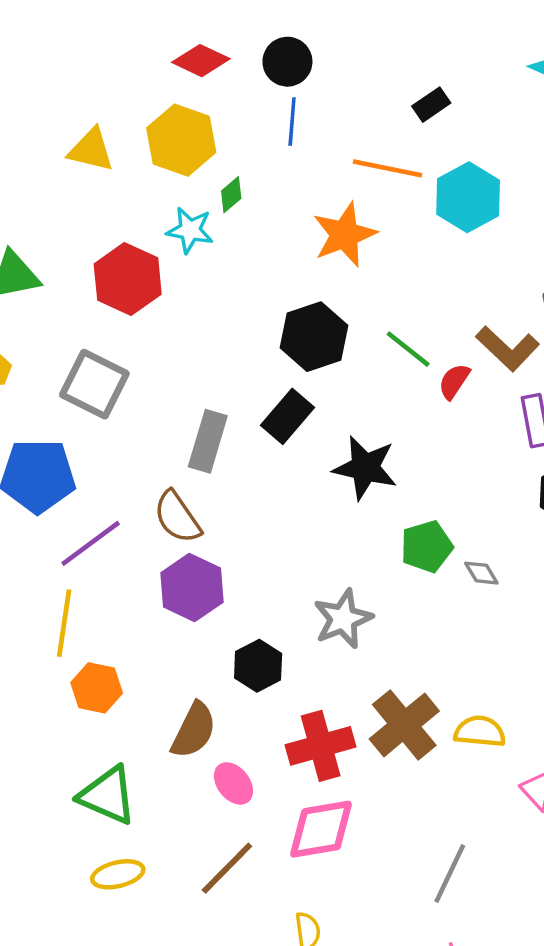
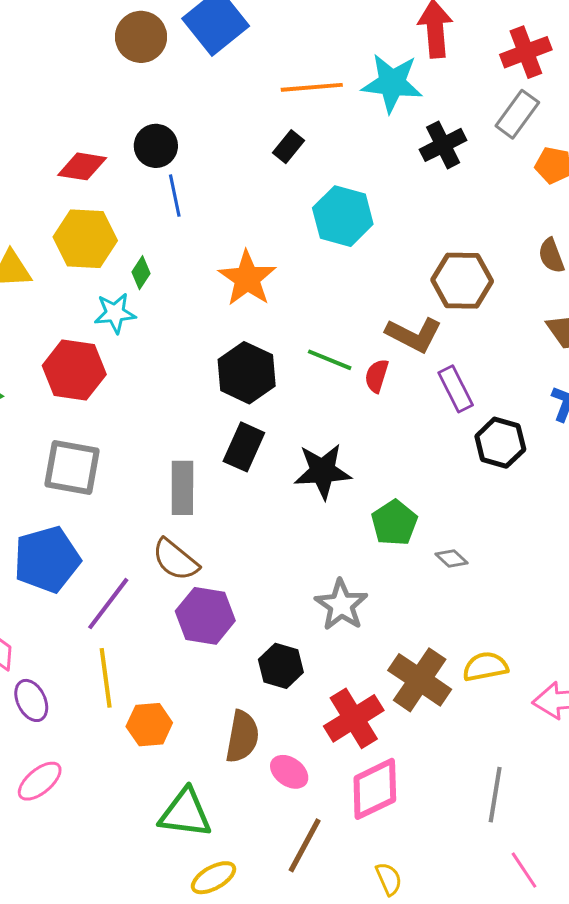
orange line: (387, 168) -> (312, 87), moved
gray diamond: (481, 573) -> (451, 559), moved

